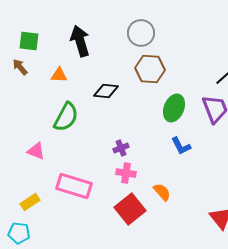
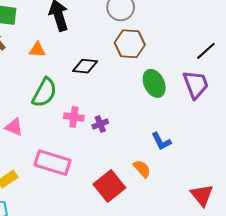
green ellipse: (174, 108) -> (154, 83), turned -48
blue L-shape: (181, 146) -> (161, 141), moved
pink cross: (126, 173) -> (74, 117), moved

